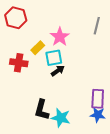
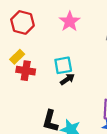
pink star: (60, 37) -> (70, 21), moved
yellow rectangle: (38, 48) -> (17, 57), moved

